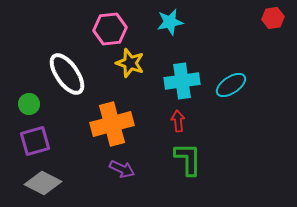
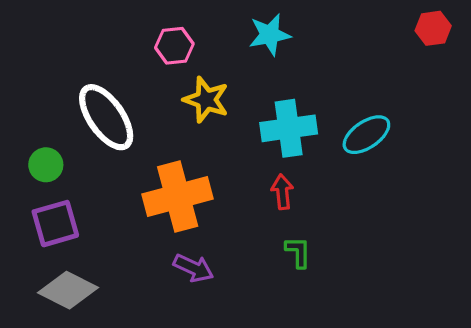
pink hexagon: (110, 29) -> (174, 46), size x0.7
green L-shape: (188, 159) -> (298, 252), size x0.6

